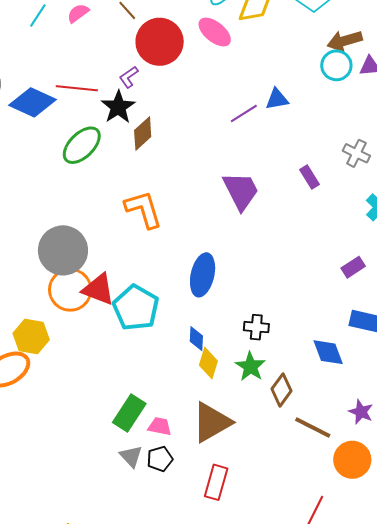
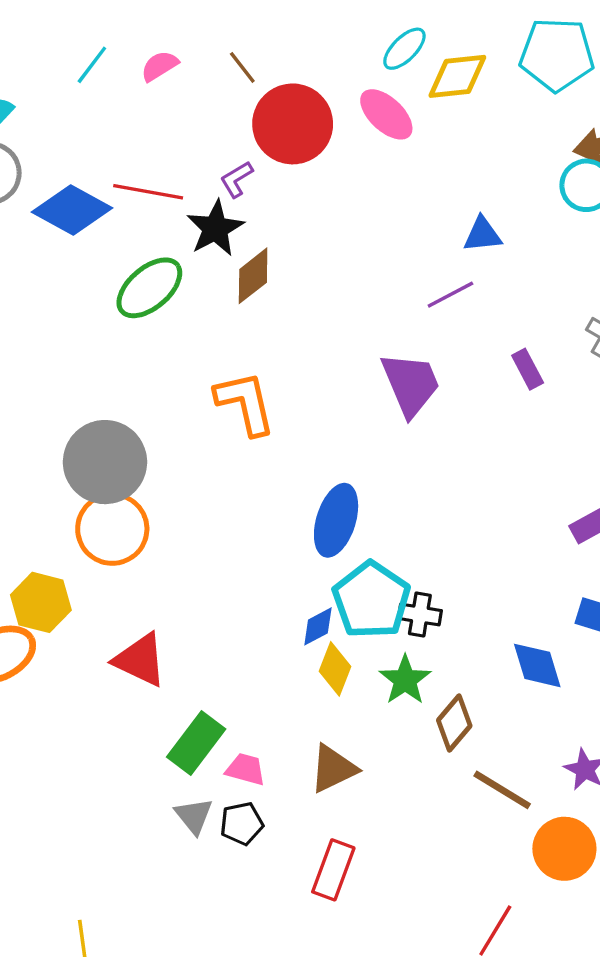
purple line: (244, 113) -> (450, 295), moved
red triangle: (98, 289) -> (140, 660), moved
cyan pentagon: (136, 308) -> (371, 600), moved
blue diamond: (196, 339) -> (318, 626), turned 55
brown triangle: (212, 422) -> (333, 769), size x0.7

